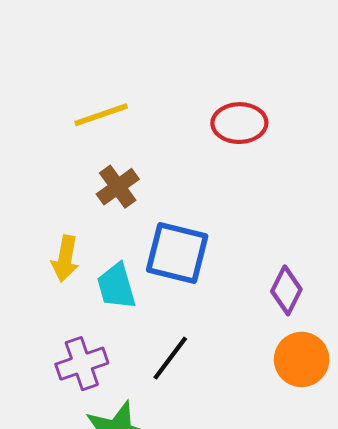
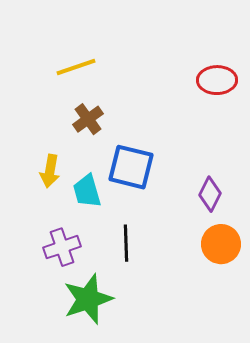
red ellipse: (239, 123) -> (217, 80), moved
black line: (170, 358) -> (126, 243), turned -39

